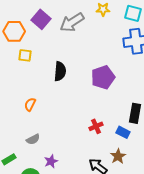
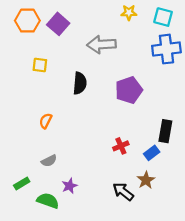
gray arrow: (72, 22) -> (101, 44), moved, turned 30
orange hexagon: (14, 31) -> (27, 21), moved
blue rectangle: (123, 132) -> (152, 153), turned -64

